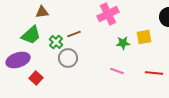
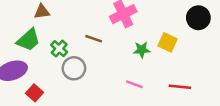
brown line: (74, 34) -> (94, 39), moved, turned 40
yellow square: (144, 37) -> (168, 42), turned 35

